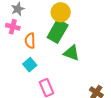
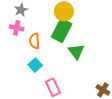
green triangle: (71, 53) -> (76, 52), turned 36

